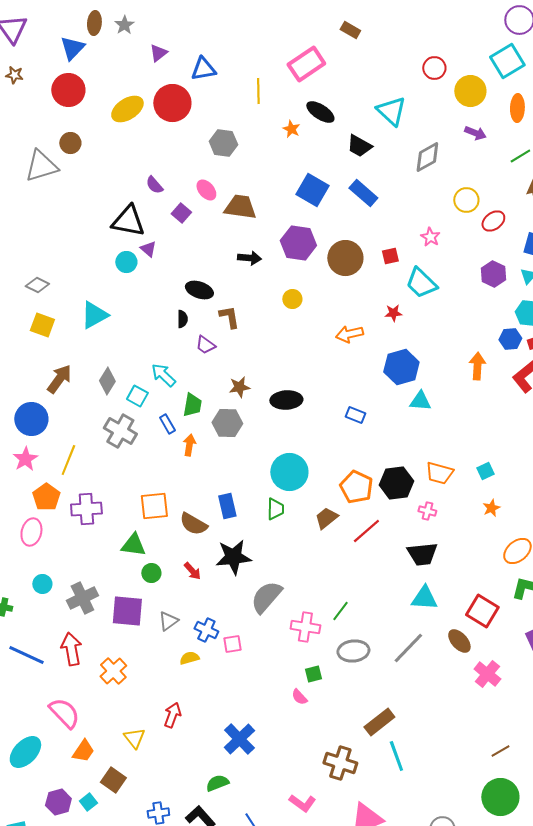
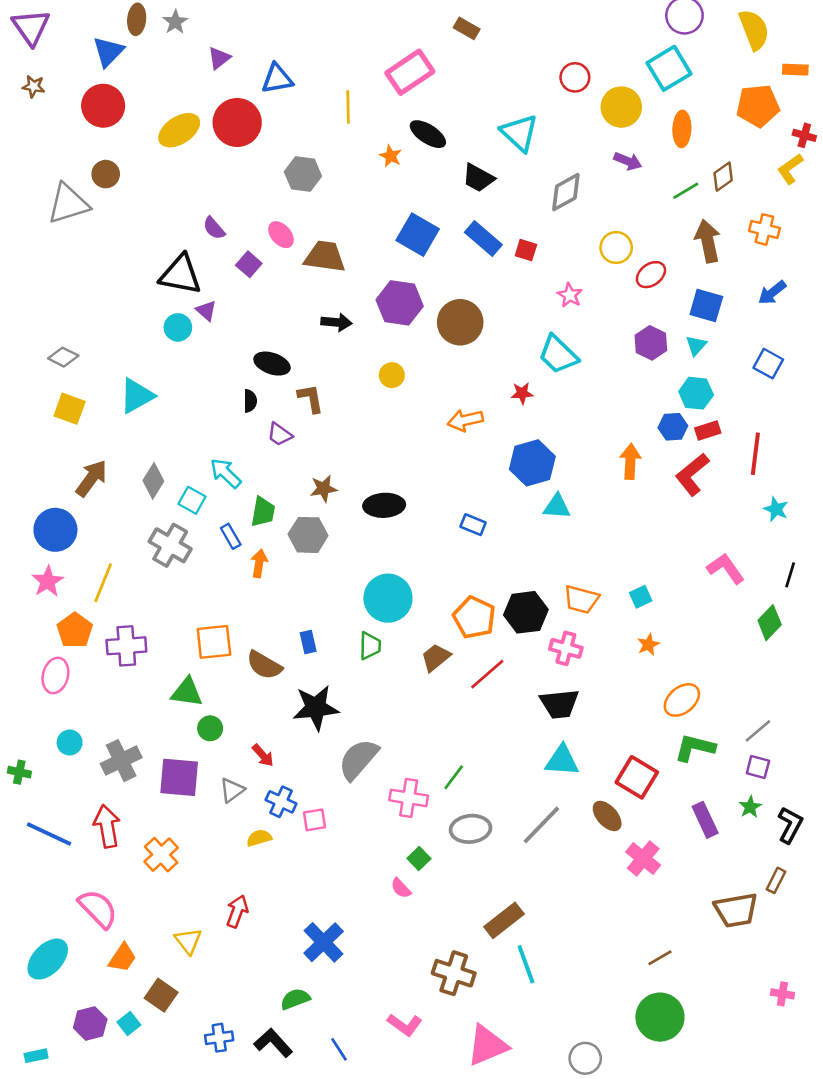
red square: (390, 256) -> (526, 250), moved, turned 30
blue rectangle: (227, 506) -> (308, 642), size x0.7
pink cross: (427, 511) -> (566, 648), size x1.4
red arrow: (192, 571) -> (263, 755), moved
green square: (313, 674) -> (419, 859), turned -30

